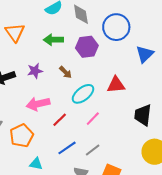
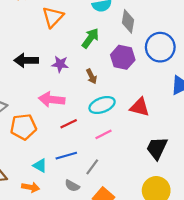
green arrow: (53, 40) -> (90, 38), turned 108
gray line: (93, 150) -> (92, 167), turned -35
cyan triangle: (36, 164) -> (40, 166), moved

